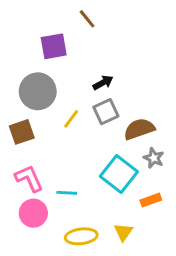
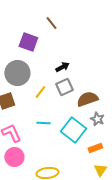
purple square: (54, 46) -> (28, 42), turned 30
cyan line: (67, 193) -> (43, 123), moved
yellow triangle: (123, 232) -> (100, 170), moved

